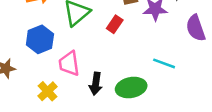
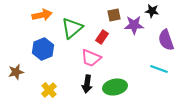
pink trapezoid: (69, 63) -> (91, 58), moved, turned -60
cyan line: (164, 63) -> (159, 69), moved

